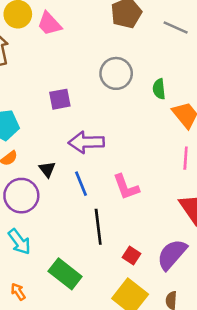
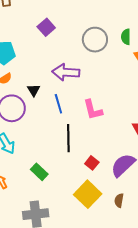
gray circle: (116, 73) -> (95, 40), moved
purple square: (60, 99) -> (46, 27), moved, turned -36
green rectangle: (65, 274) -> (39, 172), size x0.7

